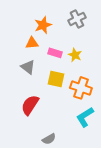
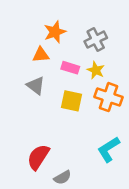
gray cross: (77, 19) -> (96, 40), moved
orange cross: (81, 88) -> (109, 97), moved
red semicircle: (30, 105) -> (38, 157), moved

